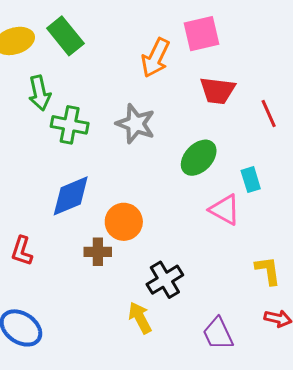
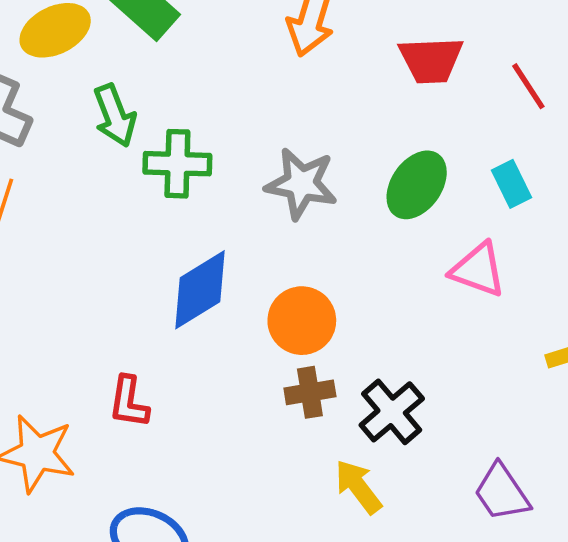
gray star: (136, 124) -> (301, 184), moved
cyan rectangle: (251, 180) -> (511, 184), moved
brown cross: (98, 252) -> (310, 392), moved

